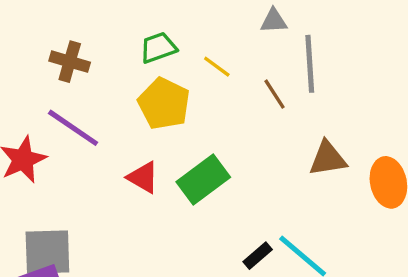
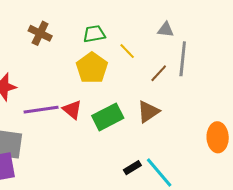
brown line: (275, 94) -> (159, 73), turned 66
purple line: (73, 128) -> (41, 110), moved, turned -52
brown triangle: (328, 159) -> (148, 112), moved, turned -35

